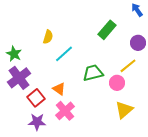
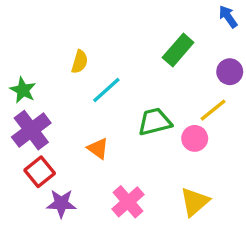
red square: (36, 98) -> (40, 172), moved
yellow triangle: (124, 110) -> (195, 202), moved
pink cross: (65, 111) -> (128, 202), moved

